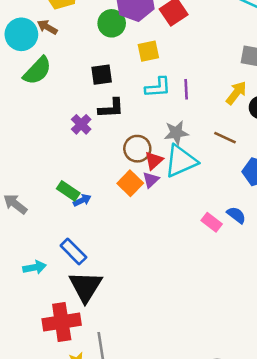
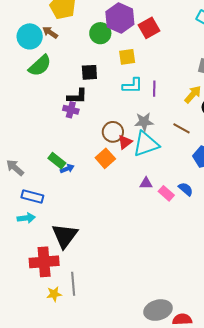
black L-shape: (111, 108) -> (77, 96), moved
purple cross: (81, 124) -> (71, 110), turned -35
purple triangle: (151, 180) -> (146, 183), moved, turned 40
blue rectangle: (73, 251) -> (32, 196), moved, turned -35

